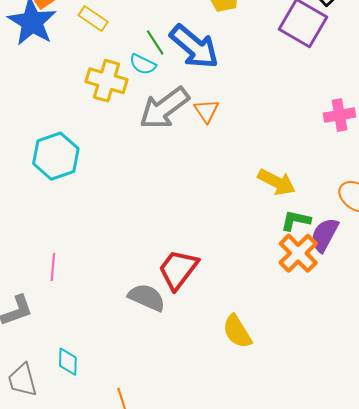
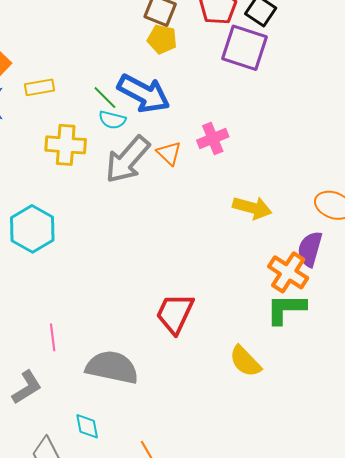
yellow rectangle: (93, 19) -> (39, 87), turned -32
cyan semicircle: (143, 64) -> (112, 120), moved
pink cross: (340, 115) -> (213, 139), moved
green L-shape: (296, 221) -> (286, 309), moved, size x1.4
gray semicircle: (147, 297) -> (112, 367), moved, size x1.4

